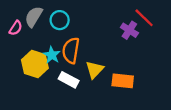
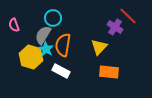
gray semicircle: (34, 17) -> (43, 35), moved
pink semicircle: (16, 28) -> (14, 25), turned 128
yellow triangle: (95, 70) -> (99, 47), moved

